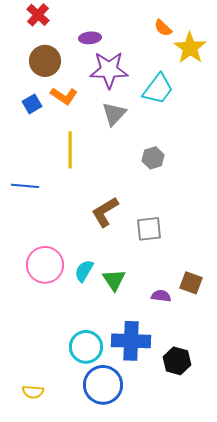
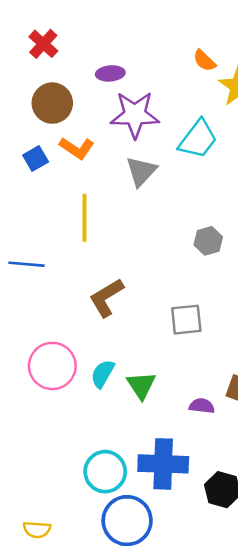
gray hexagon: (153, 158) -> (208, 241), moved
brown L-shape: (105, 212) -> (106, 298), moved

